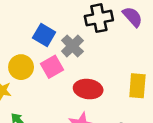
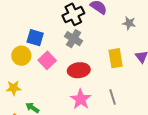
gray cross: (72, 46) -> (74, 39), moved
yellow circle: (21, 67) -> (21, 56), moved

